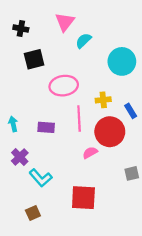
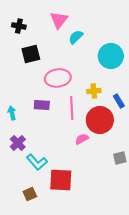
purple rectangle: (46, 127) -> (42, 105), moved
red square: (83, 198) -> (61, 180), moved

